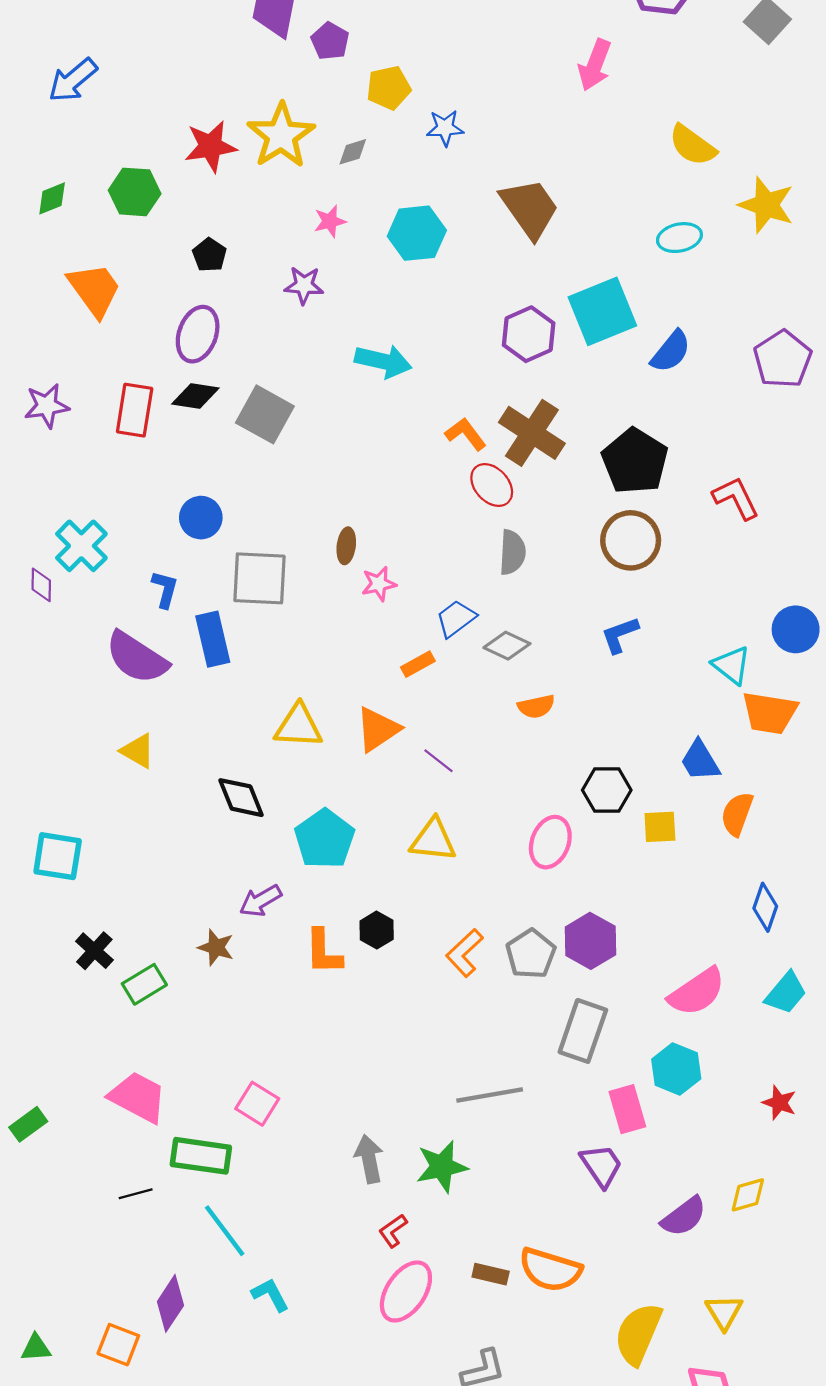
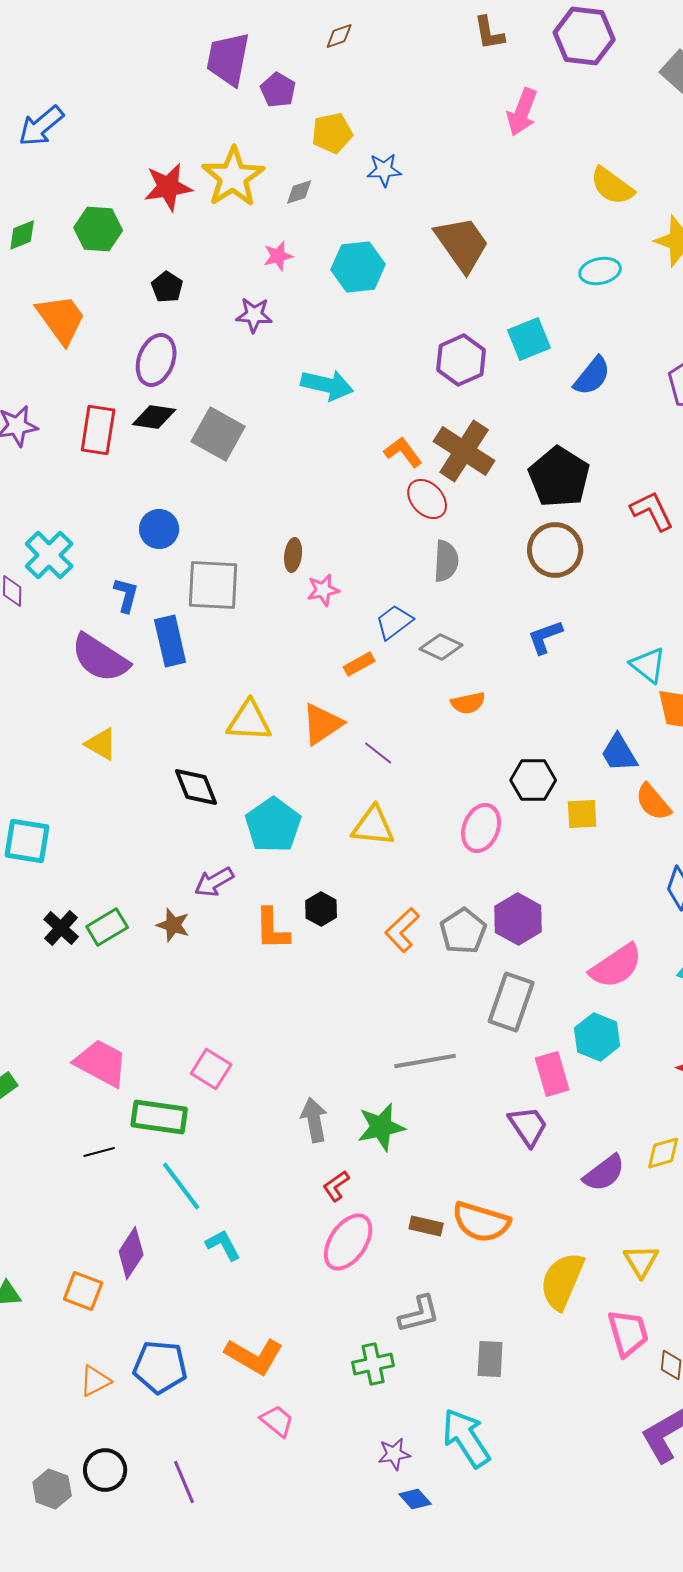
cyan square: (602, 311) -> (529, 339), size x0.7
orange semicircle: (737, 814) -> (653, 802), turned -60
green rectangle: (144, 984) -> (107, 927), moved

